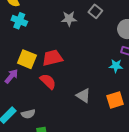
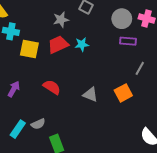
red trapezoid: (52, 58) -> (58, 45), moved
yellow square: (27, 59) -> (29, 49), moved
cyan star: (116, 66) -> (82, 44), moved

